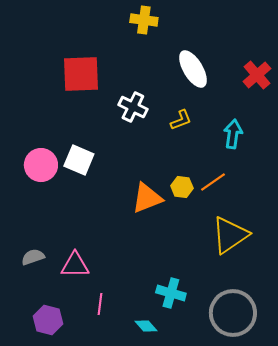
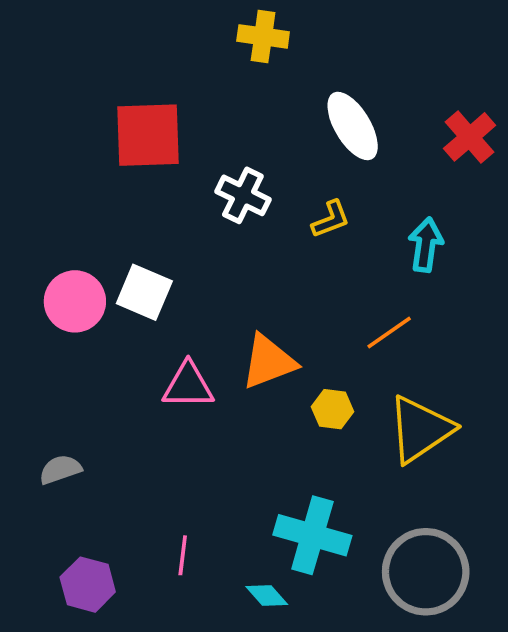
yellow hexagon: (182, 187) -> (333, 409), moved
pink triangle: (75, 265) -> (188, 385), moved
cyan cross: (171, 293) -> (312, 535), size x1.4

